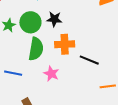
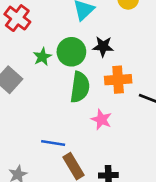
blue line: (13, 73) -> (53, 143), moved

